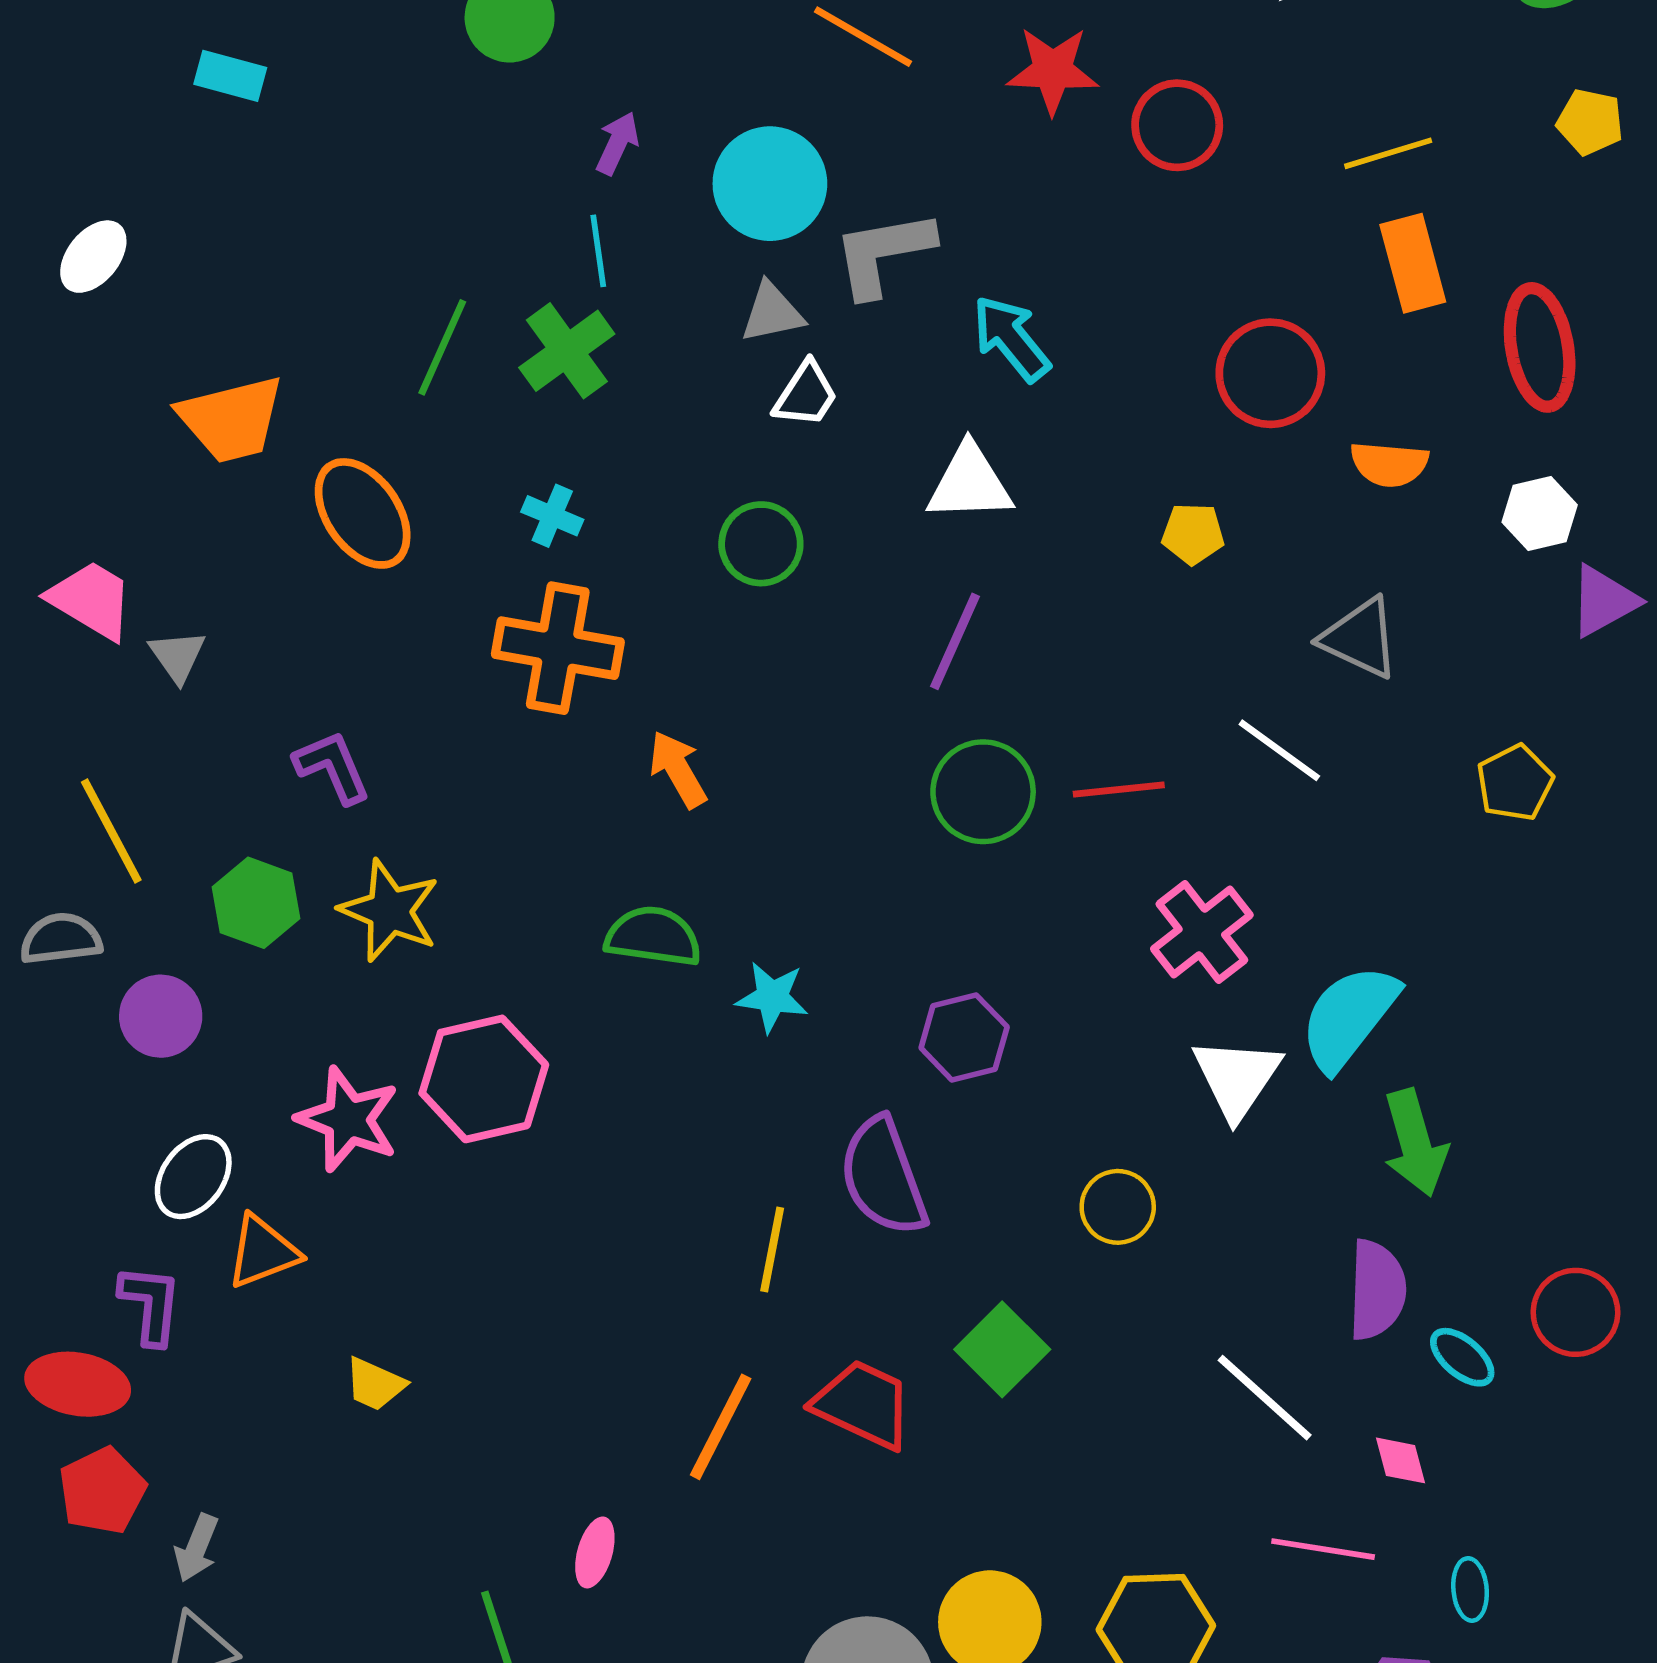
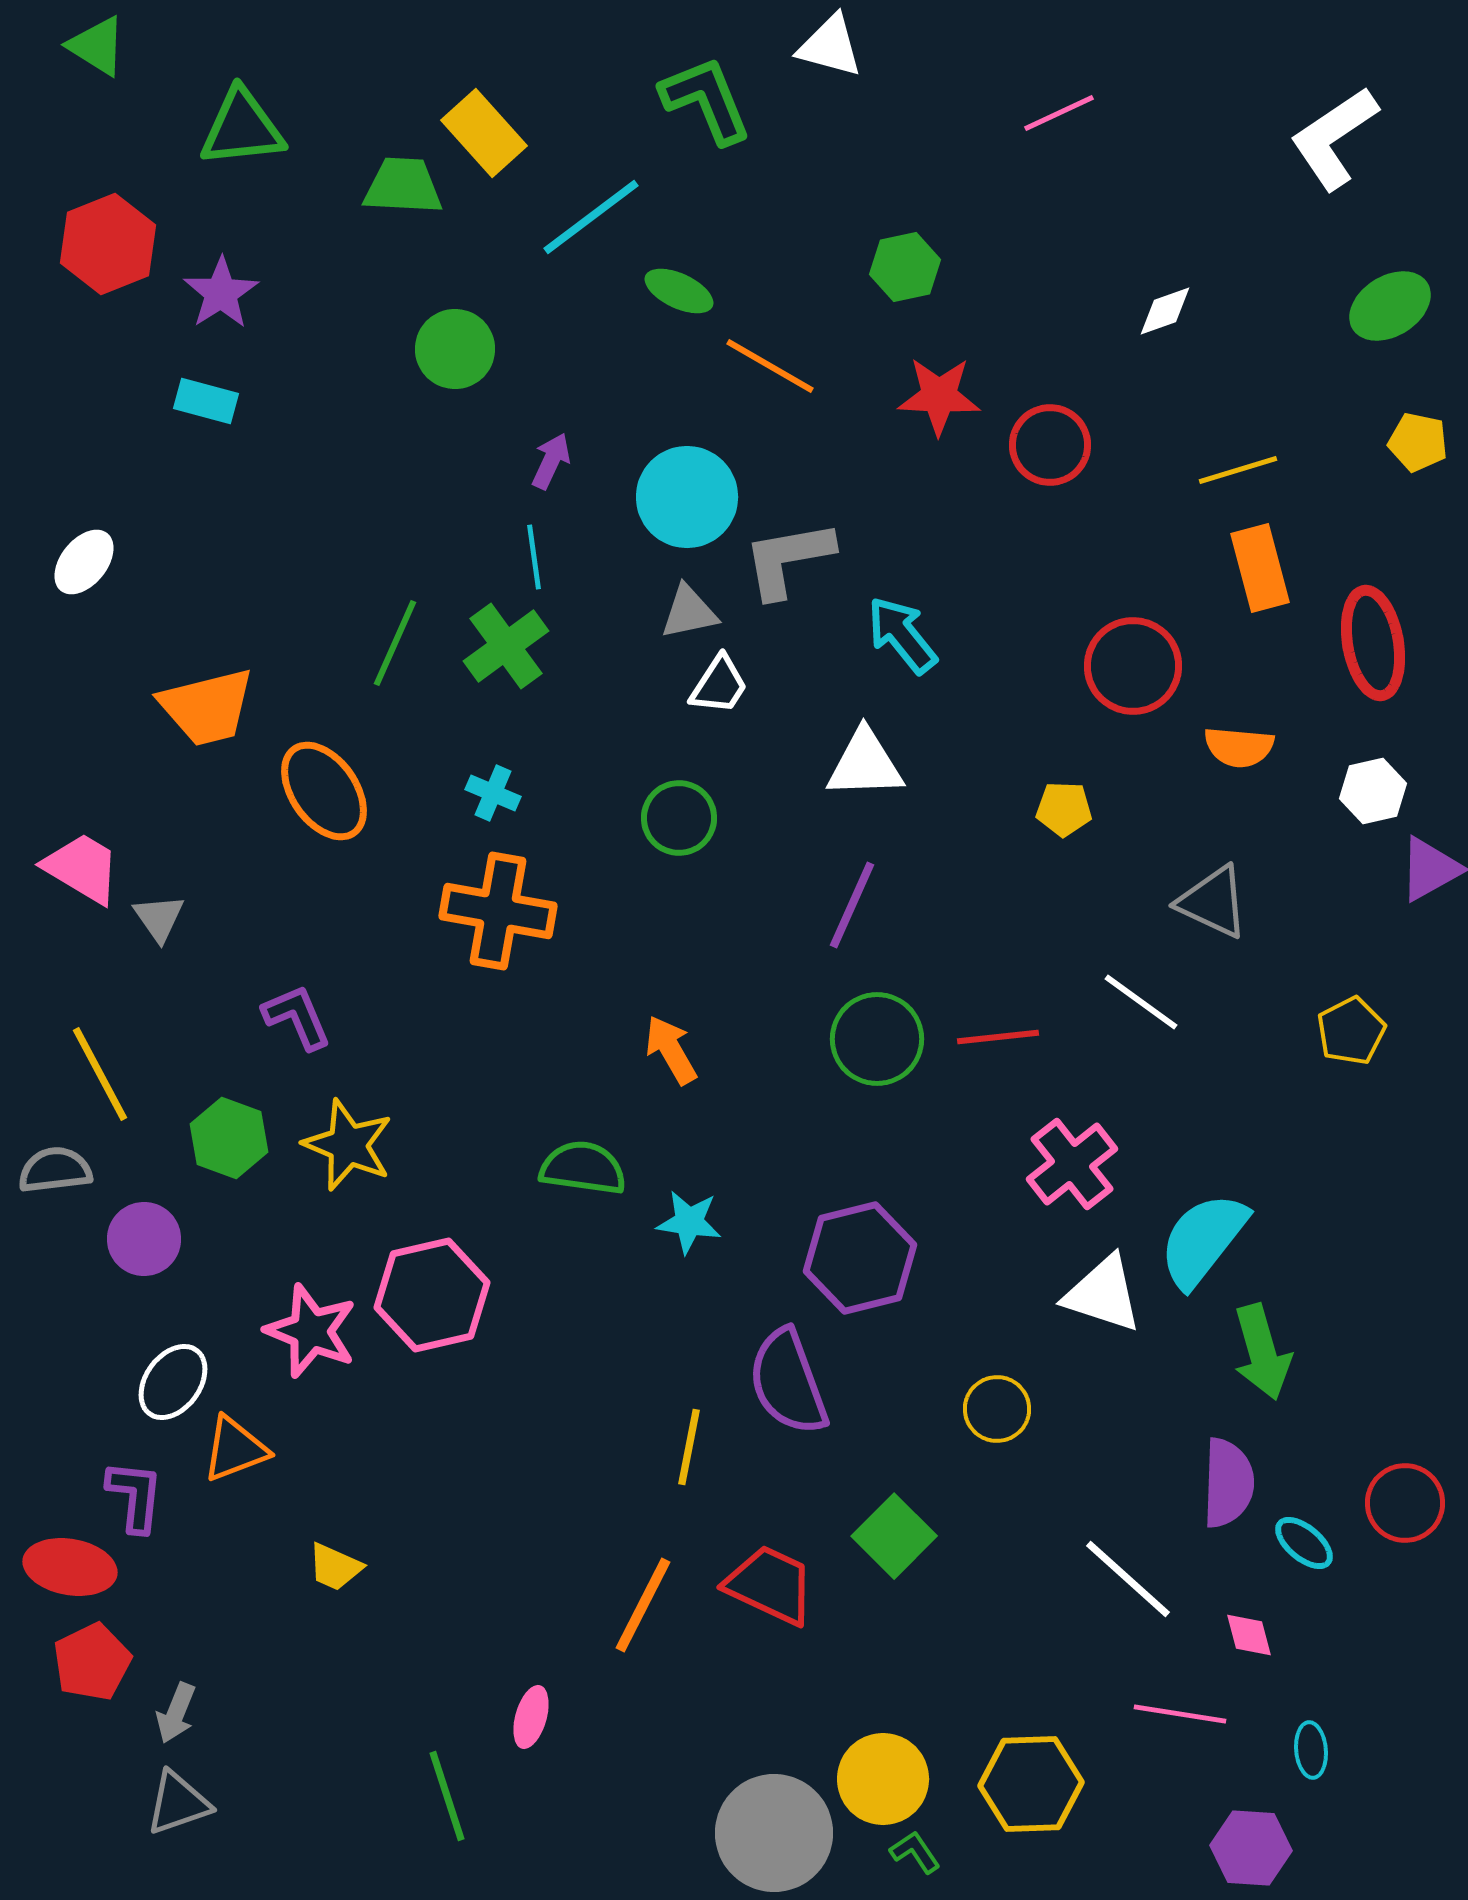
orange arrow: (678, 769) -> (671, 1050), moved
purple hexagon: (964, 1037) -> (860, 1258), size x1.4
white triangle: (1237, 1078) -> (1103, 1294), turned -46

